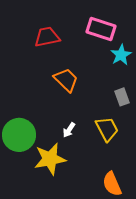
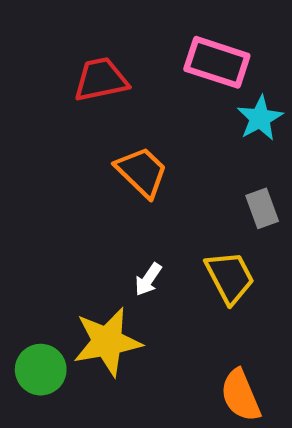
green circle: (19, 135) -> (41, 370), moved, size x0.7

